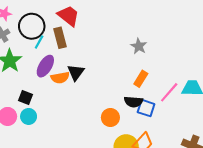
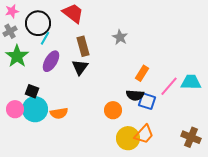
brown rectangle: (60, 38) -> (83, 46), moved
gray star: (139, 46) -> (120, 37), moved
orange semicircle: (60, 78) -> (59, 113), moved
cyan circle: (29, 116) -> (35, 109), size x1.6

